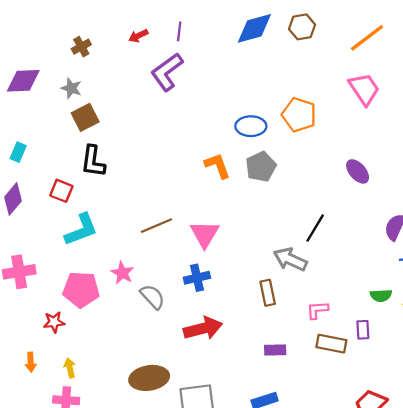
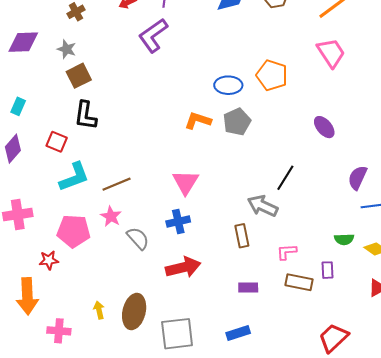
orange L-shape: (217, 166) -> (198, 121), turned -52
brown line: (156, 226) -> (117, 184), moved
orange arrow: (31, 362) -> (27, 296), size x2.0
yellow arrow: (70, 368) -> (99, 310), moved
brown ellipse: (149, 378) -> (134, 312), turned -68

